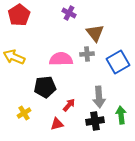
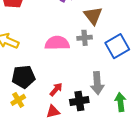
black pentagon: (45, 87) -> (23, 77), moved
red arrow: (69, 105) -> (56, 89), moved
black cross: (95, 121) -> (79, 101), moved

